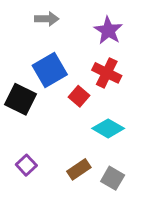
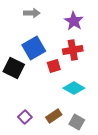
red cross: (107, 73) -> (73, 50), turned -36
red square: (79, 96) -> (54, 66), turned 32
purple square: (26, 165) -> (25, 117), moved

